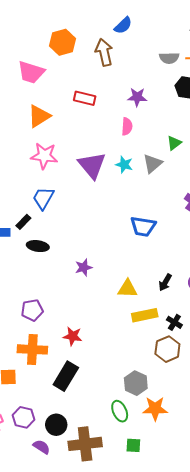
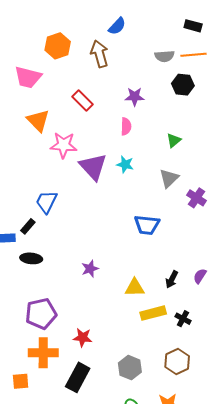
red rectangle: (85, 98) -> (83, 100), turned 35
orange triangle: (39, 116) -> (38, 121), turned -40
pink star: (44, 156) -> (64, 145), moved
gray triangle: (153, 164) -> (169, 178), moved
black ellipse: (38, 246) -> (31, 258), moved
purple pentagon: (32, 310) -> (41, 314), size x1.4
brown hexagon: (167, 349) -> (177, 362), moved
gray hexagon: (136, 383) -> (130, 368), moved

